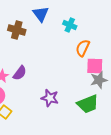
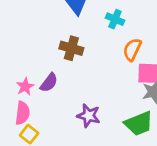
brown cross: (17, 30) -> (71, 48), moved

